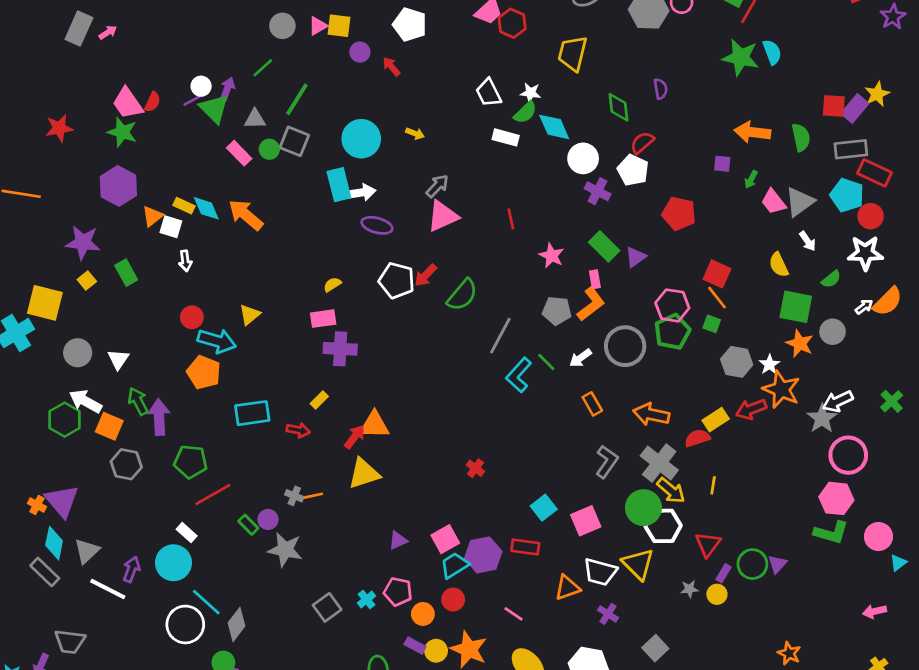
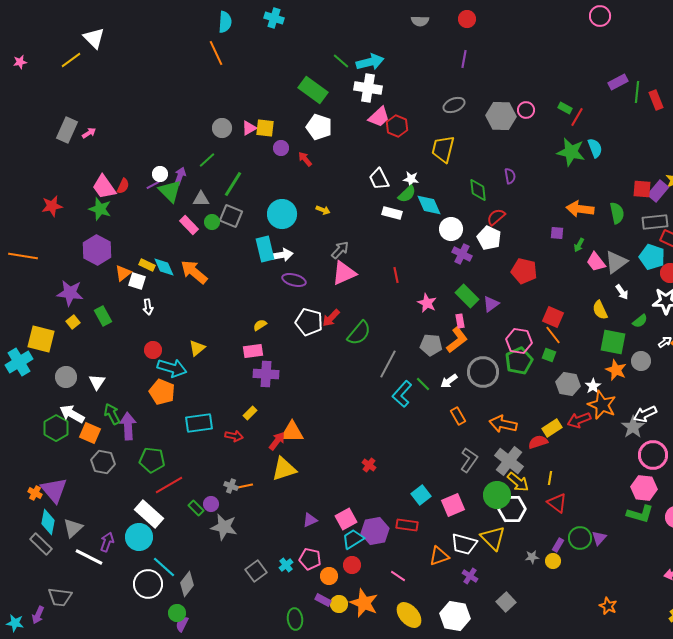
white rectangle: (187, 533) -> (149, 514), size x1.8
red triangle: (708, 544) -> (557, 503), moved, turned -30

